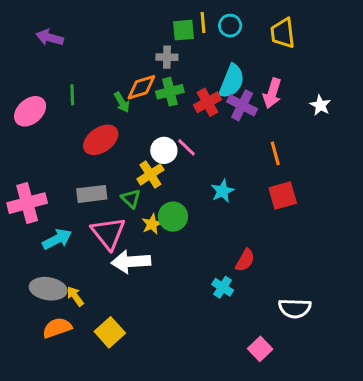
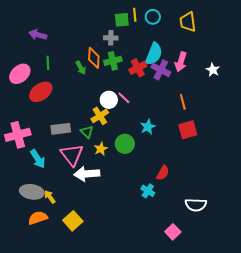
purple arrow: (50, 38) -> (38, 35), moved
orange diamond: (141, 87) -> (94, 58), turned -70
red ellipse: (101, 140) -> (41, 92), moved
green circle: (173, 217) -> (125, 144), moved
cyan arrow: (57, 239) -> (38, 159), turned 84

